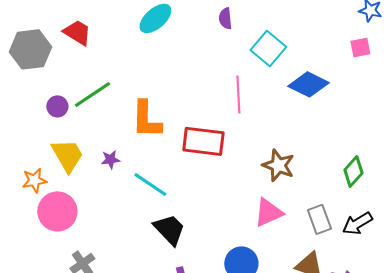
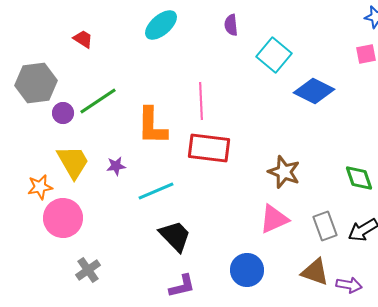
red trapezoid: (77, 32) -> (83, 39), size x0.7
gray hexagon: (30, 49) -> (36, 83), moved
pink line: (238, 94) -> (201, 101), moved
green diamond: (353, 171) -> (359, 178), turned -60
cyan line: (150, 184) -> (156, 191), turned -57

